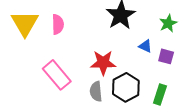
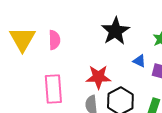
pink rectangle: (57, 75) -> (53, 89), turned 36

